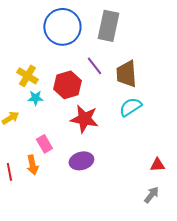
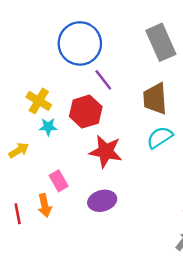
gray rectangle: (108, 26) -> (161, 42), moved, turned -36
purple line: (94, 66) -> (103, 80), moved

